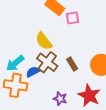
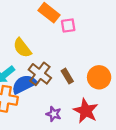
yellow semicircle: (44, 41) -> (22, 48), moved
blue semicircle: (33, 72) -> (24, 84), size x1.6

